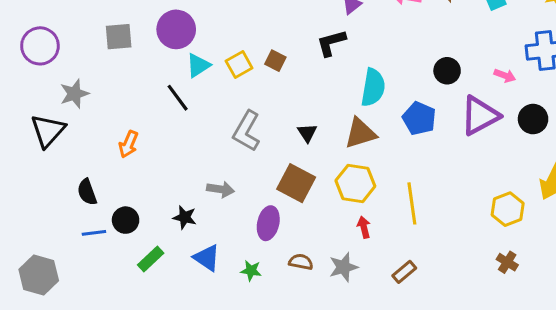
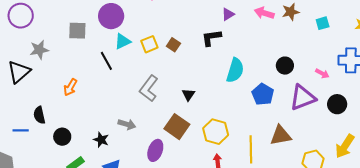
gray square: (119, 37) -> (77, 31), moved
brown triangle: (360, 133) -> (281, 135), moved
blue line: (94, 233) -> (21, 130), moved

